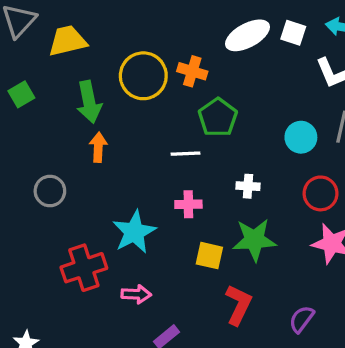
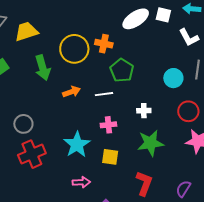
orange arrow: (98, 147) -> (71, 92), moved, turned 72
yellow square: (209, 256) -> (110, 157), moved
red cross: (84, 268) -> (32, 154), moved

